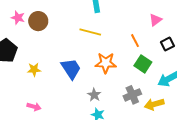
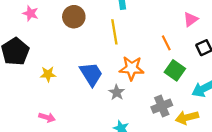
brown circle: (38, 21) -> (74, 17), moved
yellow line: (90, 32) -> (114, 32), turned 65
gray star: (94, 95) -> (117, 92), moved

